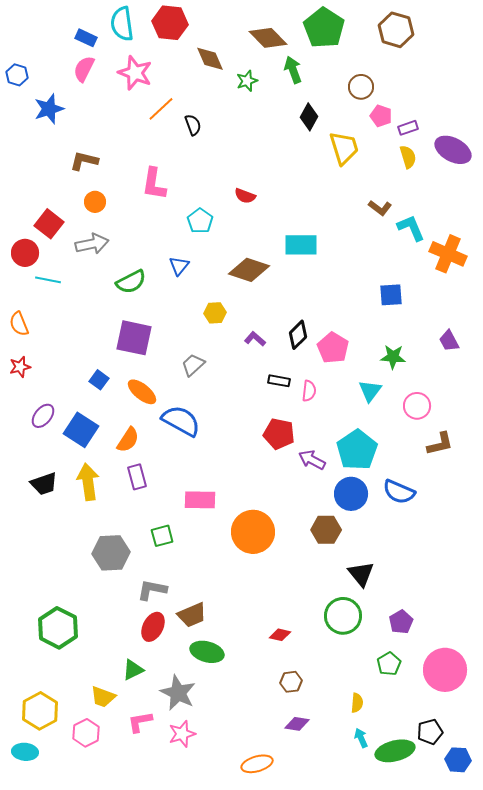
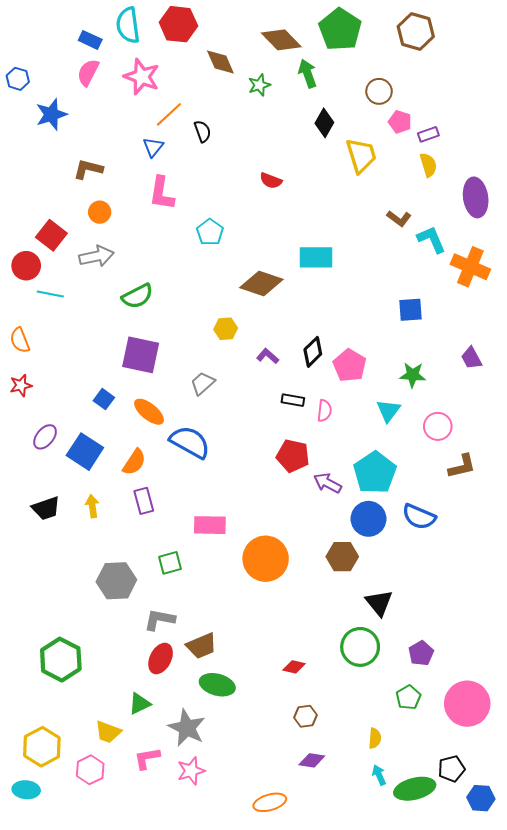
purple ellipse: (453, 150) -> (476, 197), moved, turned 54
red semicircle: (245, 196) -> (271, 181), moved
blue triangle: (179, 266) -> (153, 147), moved
yellow arrow: (88, 482) -> (92, 506), size x0.6

